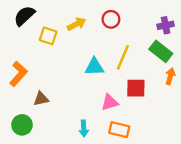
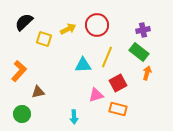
red circle: (111, 19) -> (97, 25), size x1.5
red square: (136, 88) -> (118, 83), turned -30
orange rectangle: (119, 130) -> (118, 109), moved

